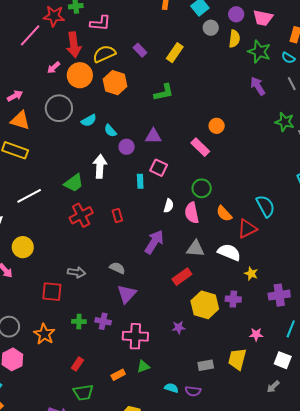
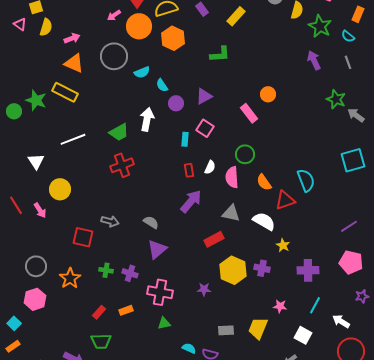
purple triangle: (153, 136) -> (204, 96), turned -36
red rectangle: (117, 216) -> (189, 170), moved
orange rectangle: (118, 375) -> (126, 310), moved

